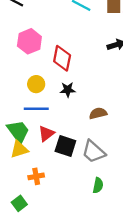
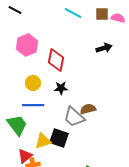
red triangle: (46, 134) -> (25, 156), moved
yellow triangle: (19, 149) -> (43, 141), moved
gray trapezoid: (94, 152) -> (74, 117), moved

